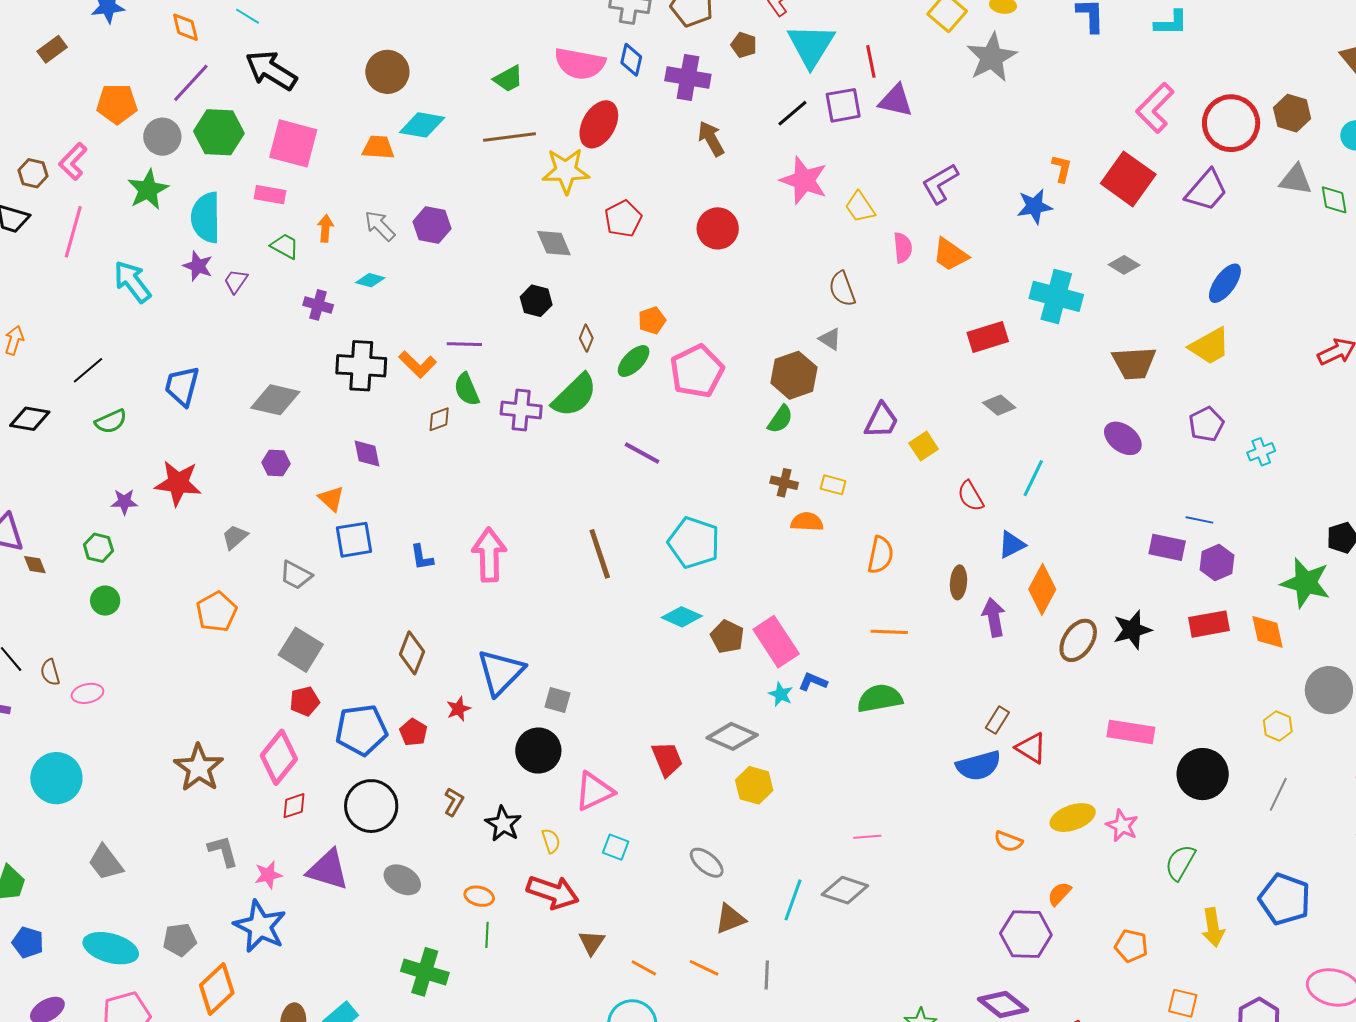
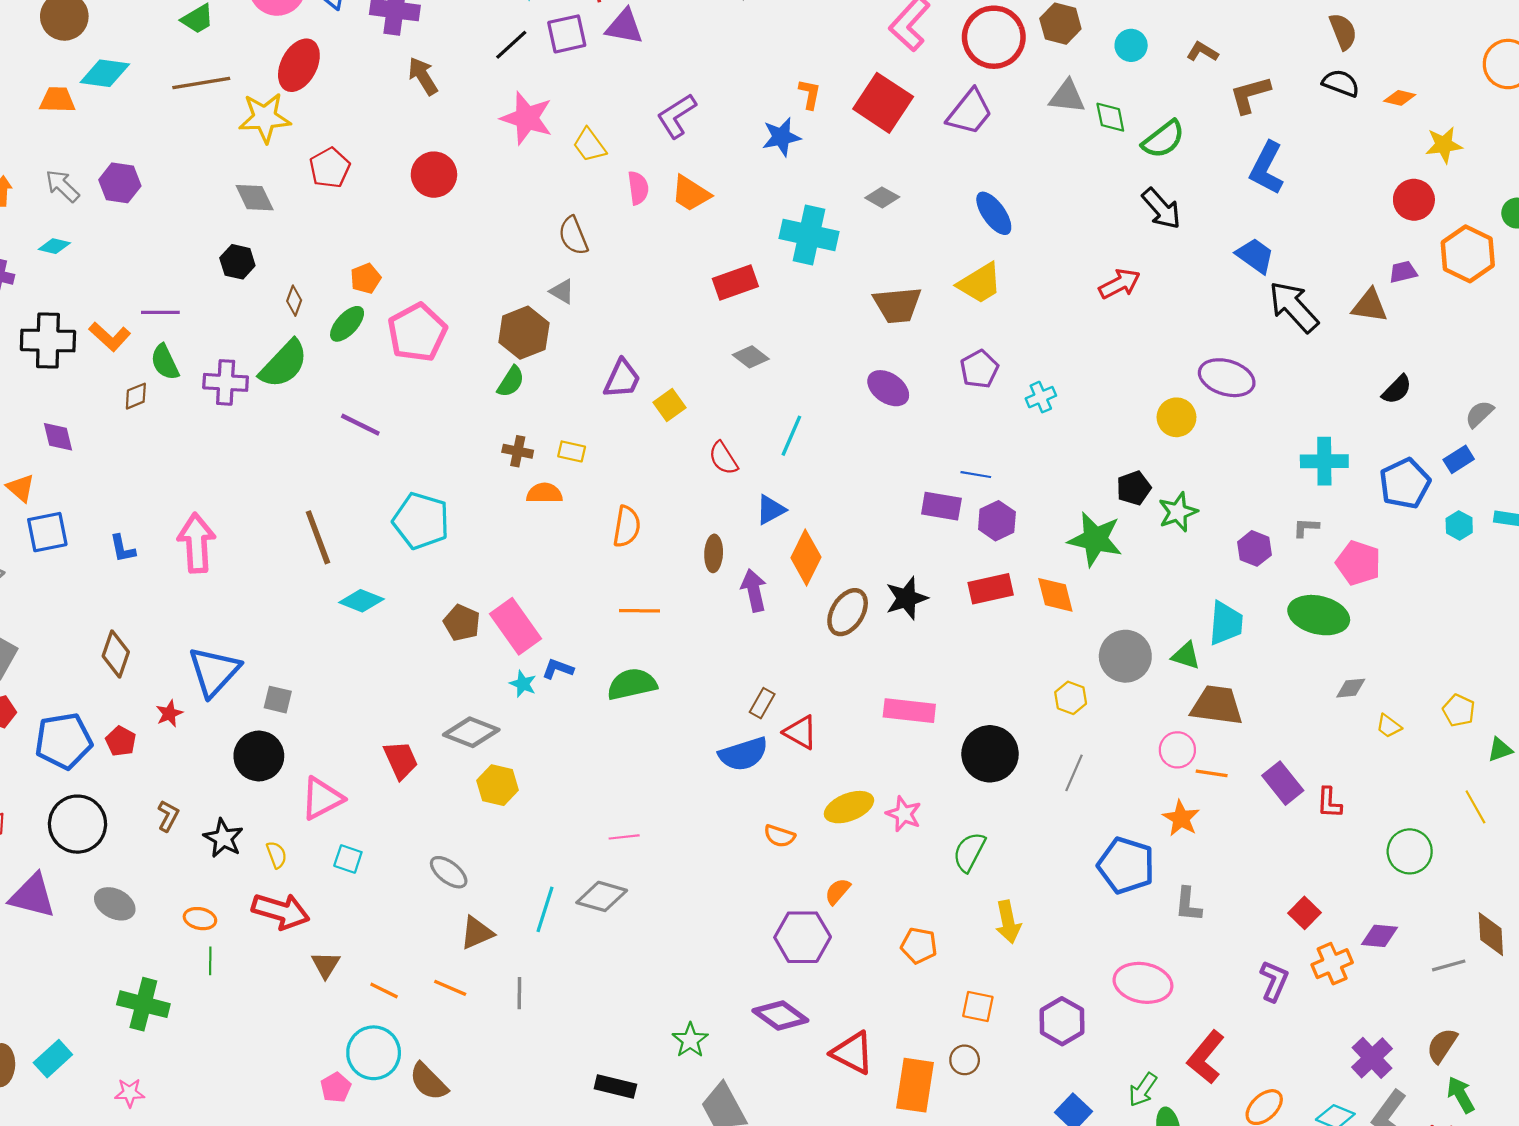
blue ellipse: (1225, 283) -> (994, 213), turned -69
cyan diamond: (682, 617) -> (361, 601), moved
blue pentagon: (1285, 899) -> (1126, 865), moved

